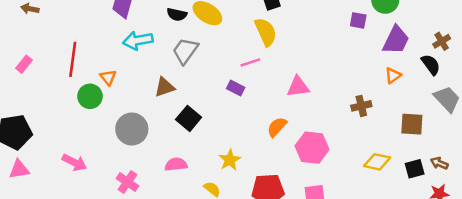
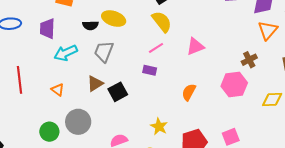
orange triangle: (393, 75) -> (268, 30), size x1.5
orange triangle: (108, 77) -> (58, 90), moved
pink triangle: (298, 87) -> (195, 46), moved
green circle: (90, 96) -> (49, 132), moved
black square: (189, 118) -> (118, 92), moved, turned 36
pink hexagon: (312, 148) -> (234, 85), moved

